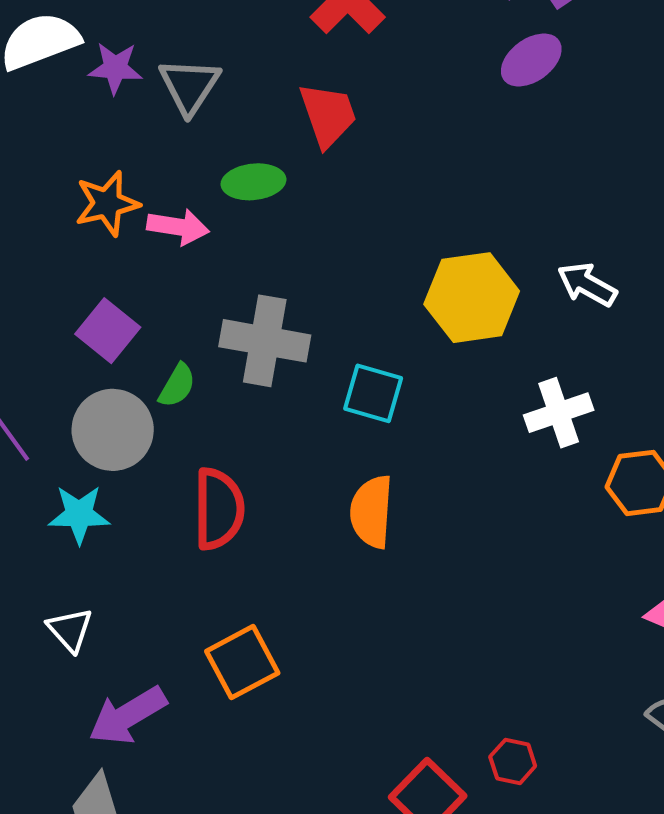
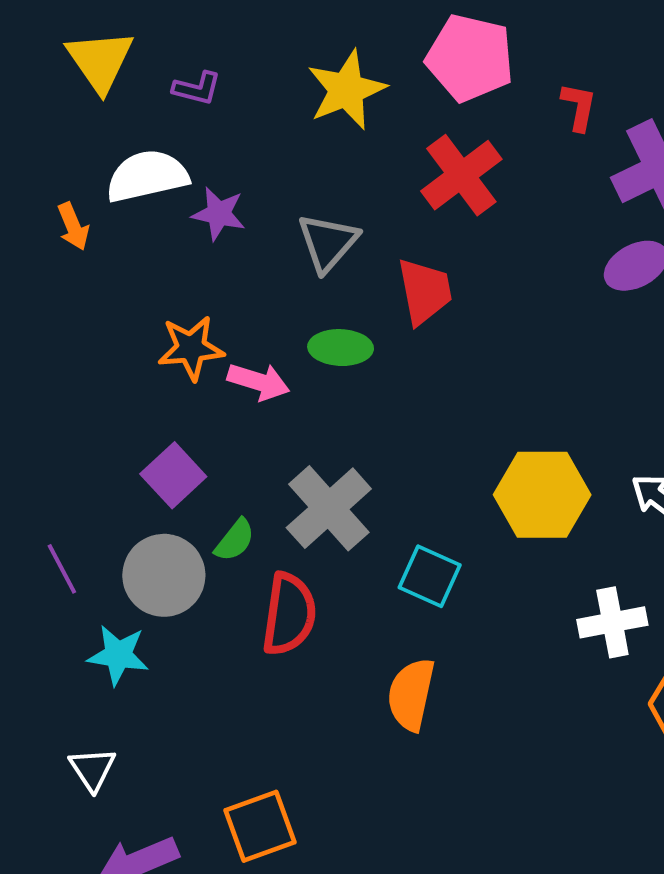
gray triangle: (190, 86) -> (328, 242), moved
gray cross: (265, 341) -> (329, 508), turned 30
red semicircle: (219, 509) -> (289, 614), moved

